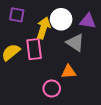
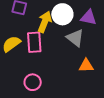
orange triangle: (69, 72) -> (86, 66), moved
pink circle: (52, 88) -> (33, 82), moved

